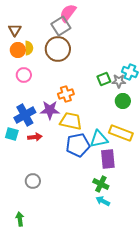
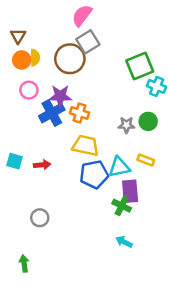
gray square: (61, 26) -> (88, 42), moved
green square: (104, 79) -> (140, 66), moved, size x1.6
gray star: (119, 81) -> (126, 125), moved
orange cross: (66, 94) -> (79, 113), turned 35
purple star: (50, 110) -> (60, 96), moved
blue cross: (25, 115) -> (52, 113), moved
yellow rectangle: (121, 133) -> (146, 160), size x0.6
green cross: (101, 184) -> (122, 206), moved

